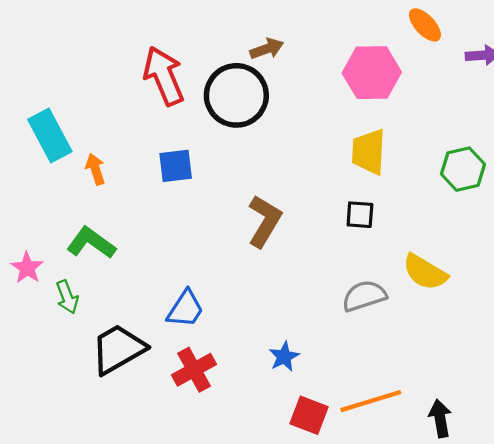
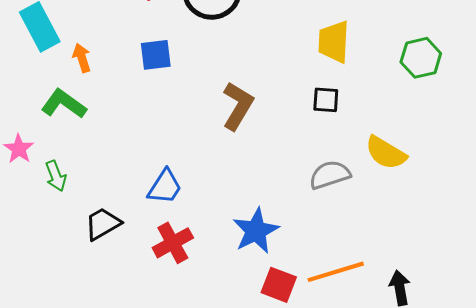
green L-shape: (91, 243) -> (64, 104), moved
black trapezoid: (118, 349) -> (103, 224), size x0.7
blue star: (284, 357) -> (256, 231), size x1.6

